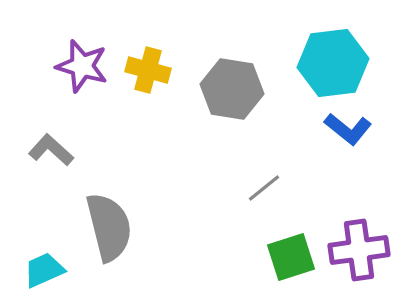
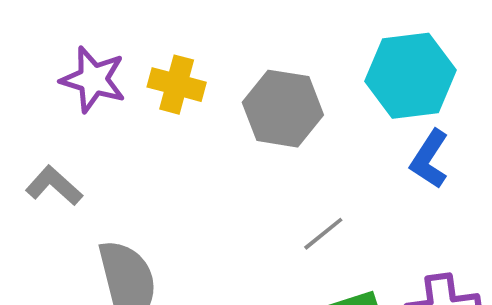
blue L-shape: (348, 129) -> (429, 159), turned 84

